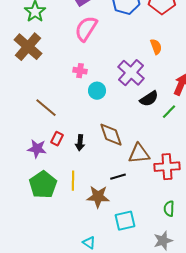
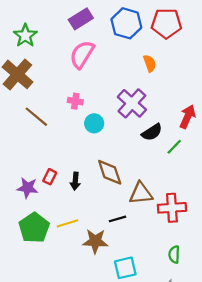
orange semicircle: (156, 47) -> (150, 63), moved
brown line: (46, 108) -> (36, 117), moved
yellow line: (73, 181) -> (67, 223), turned 72

